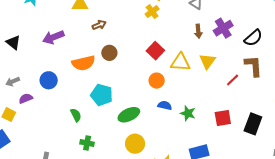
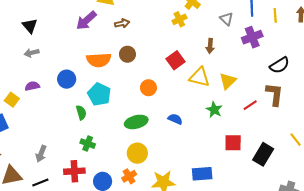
purple cross: (223, 28) -> (252, 37), moved
brown arrow: (198, 31) -> (210, 46), moved
purple arrow: (53, 37) -> (86, 20), moved, turned -30
blue circle: (49, 80) -> (67, 79), moved
orange circle: (157, 81) -> (148, 88), moved
gray arrow: (13, 82) -> (32, 53), moved
cyan pentagon: (102, 95) -> (99, 94), moved
green star: (188, 113) -> (214, 110), moved

